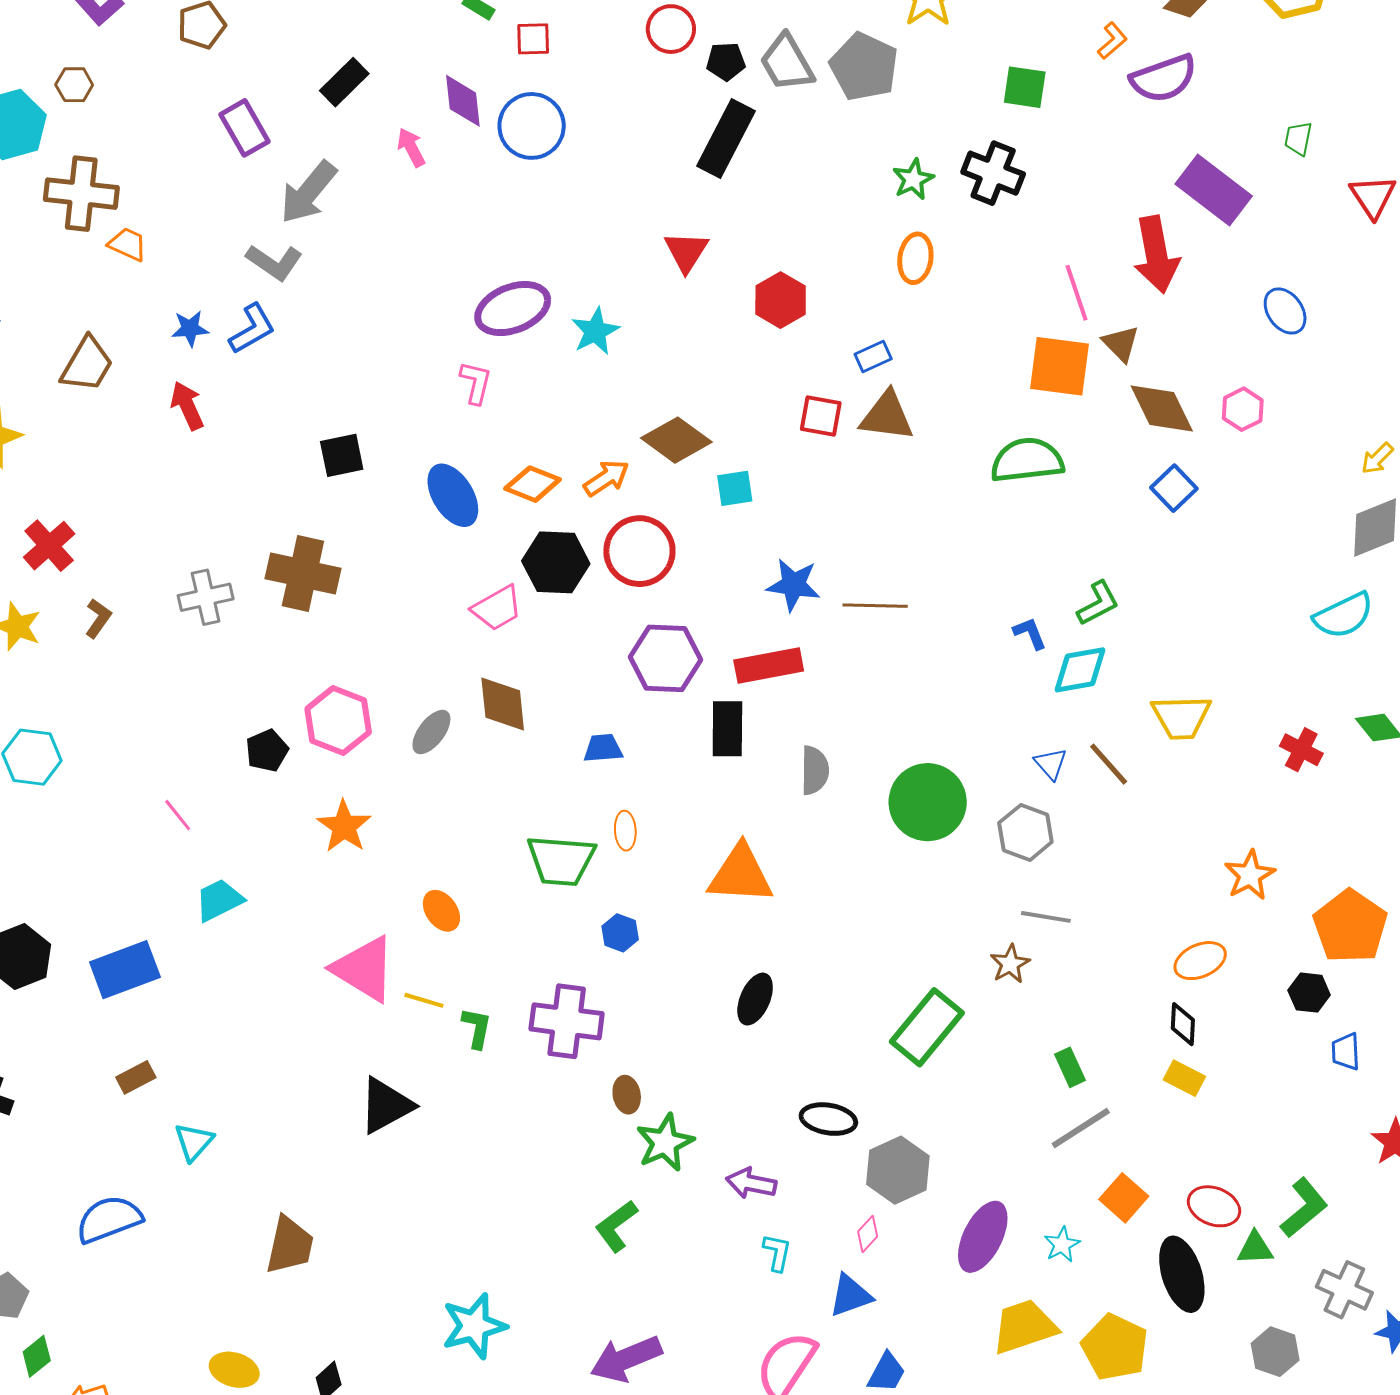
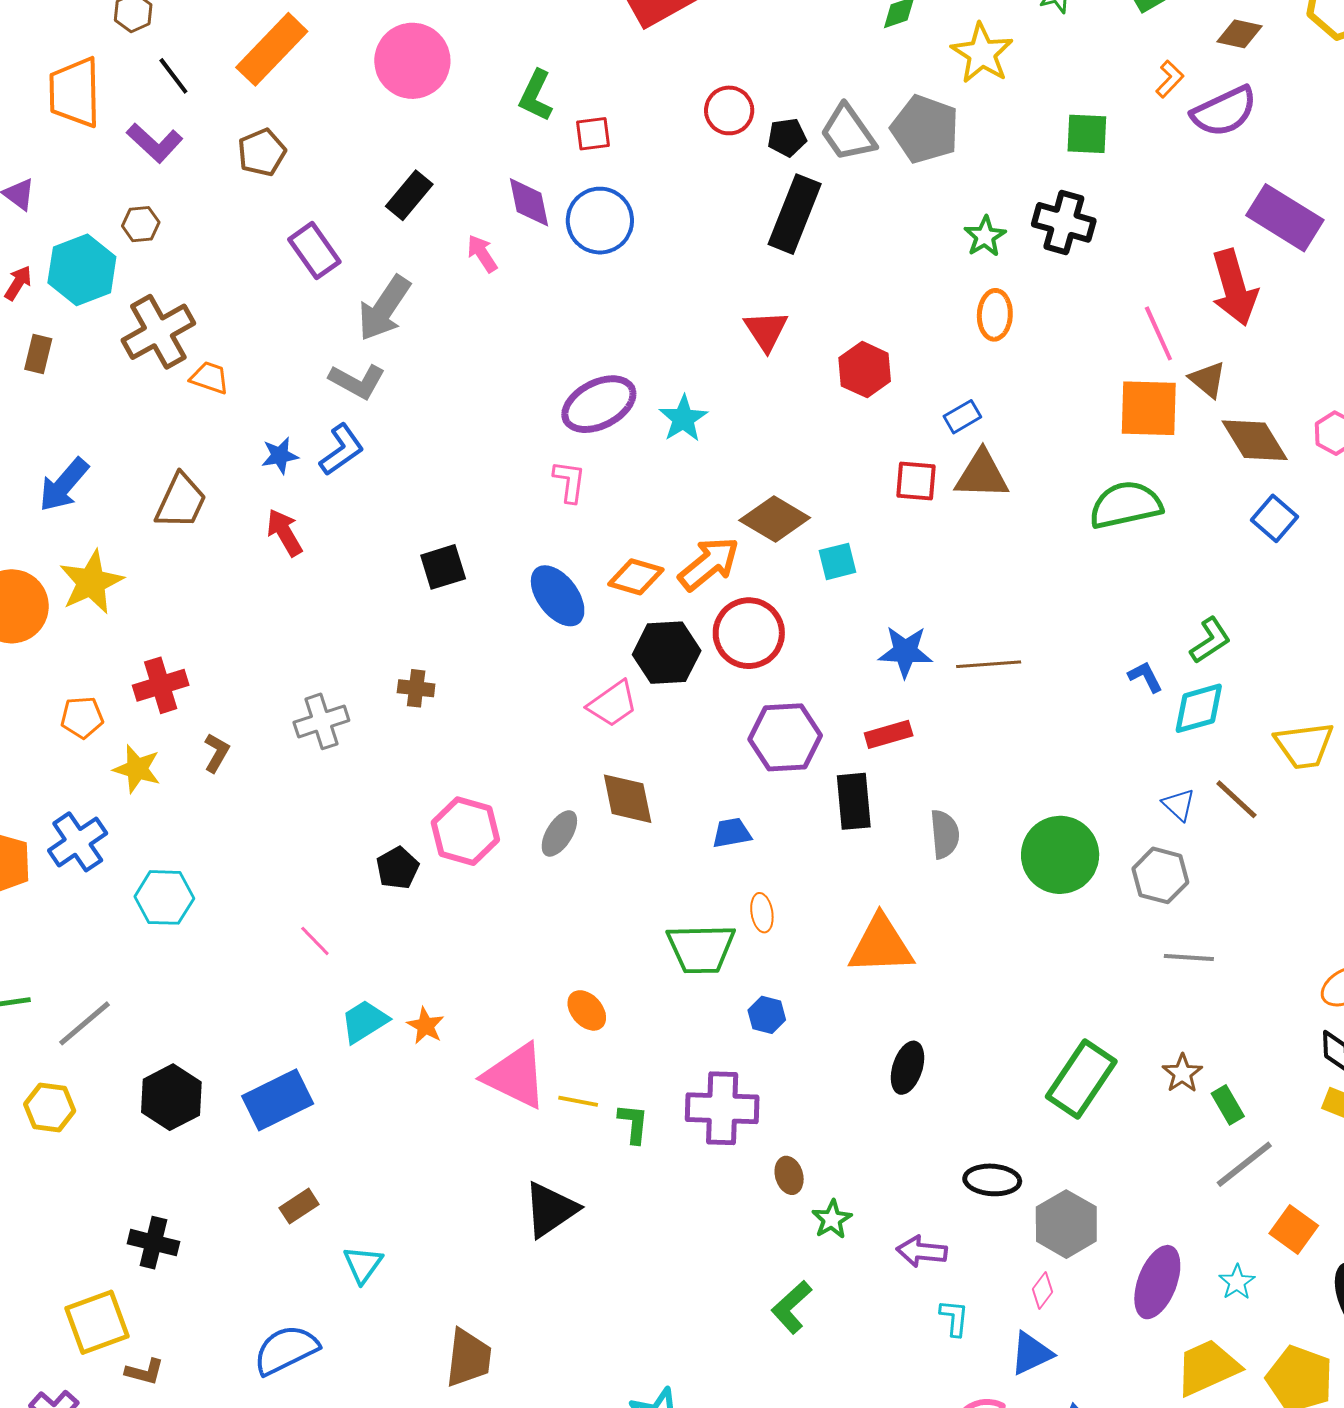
brown cross: (81, 194) -> (158, 332), turned -30
orange arrow: (606, 478) -> (709, 564), size x1.4
red cross: (49, 546) -> (161, 685), turned 30
brown cross: (303, 574) -> (416, 688), size x0.5
red rectangle: (769, 666) -> (889, 734), size x0.7
orange star: (344, 826) -> (425, 1026), moved, size x0.7
brown star: (1010, 964) -> (1182, 1073), moved
green star: (665, 1143) -> (832, 1219), size x0.7

